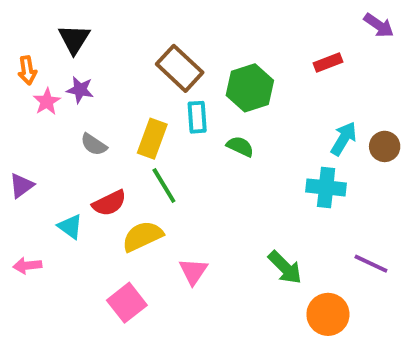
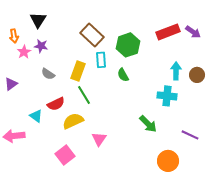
purple arrow: (379, 25) -> (193, 32), moved
red rectangle: (328, 62) -> (168, 32), size x1.6
cyan arrow: (344, 139) -> (176, 71), turned -30
green semicircle: (240, 146) -> (123, 75), turned -144
purple triangle: (21, 185) -> (11, 84), moved
pink arrow: (27, 266) -> (14, 136), size x1.5
green arrow: (285, 268) -> (148, 124), moved

